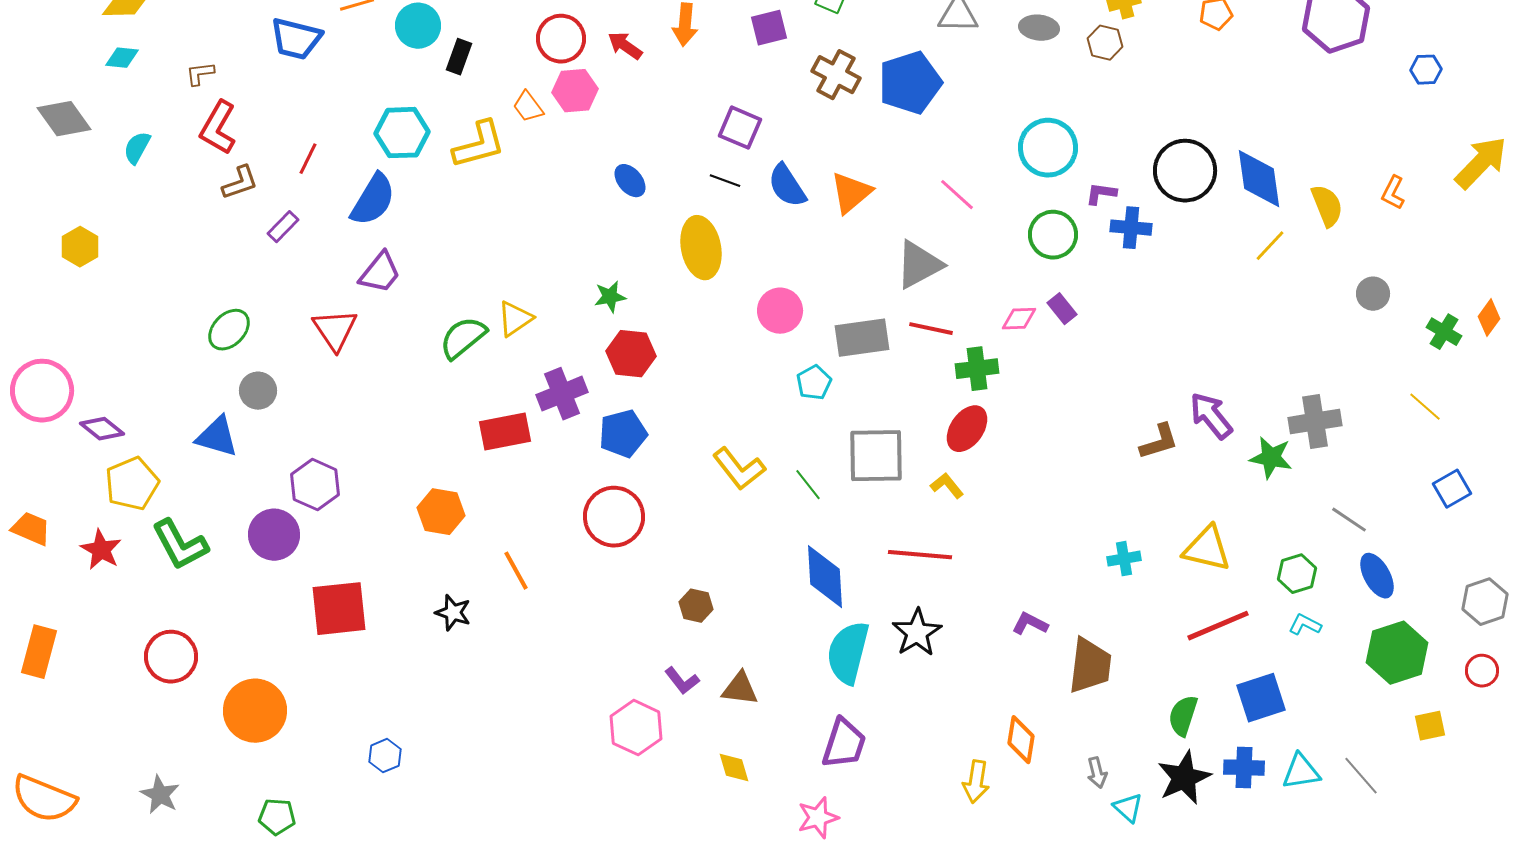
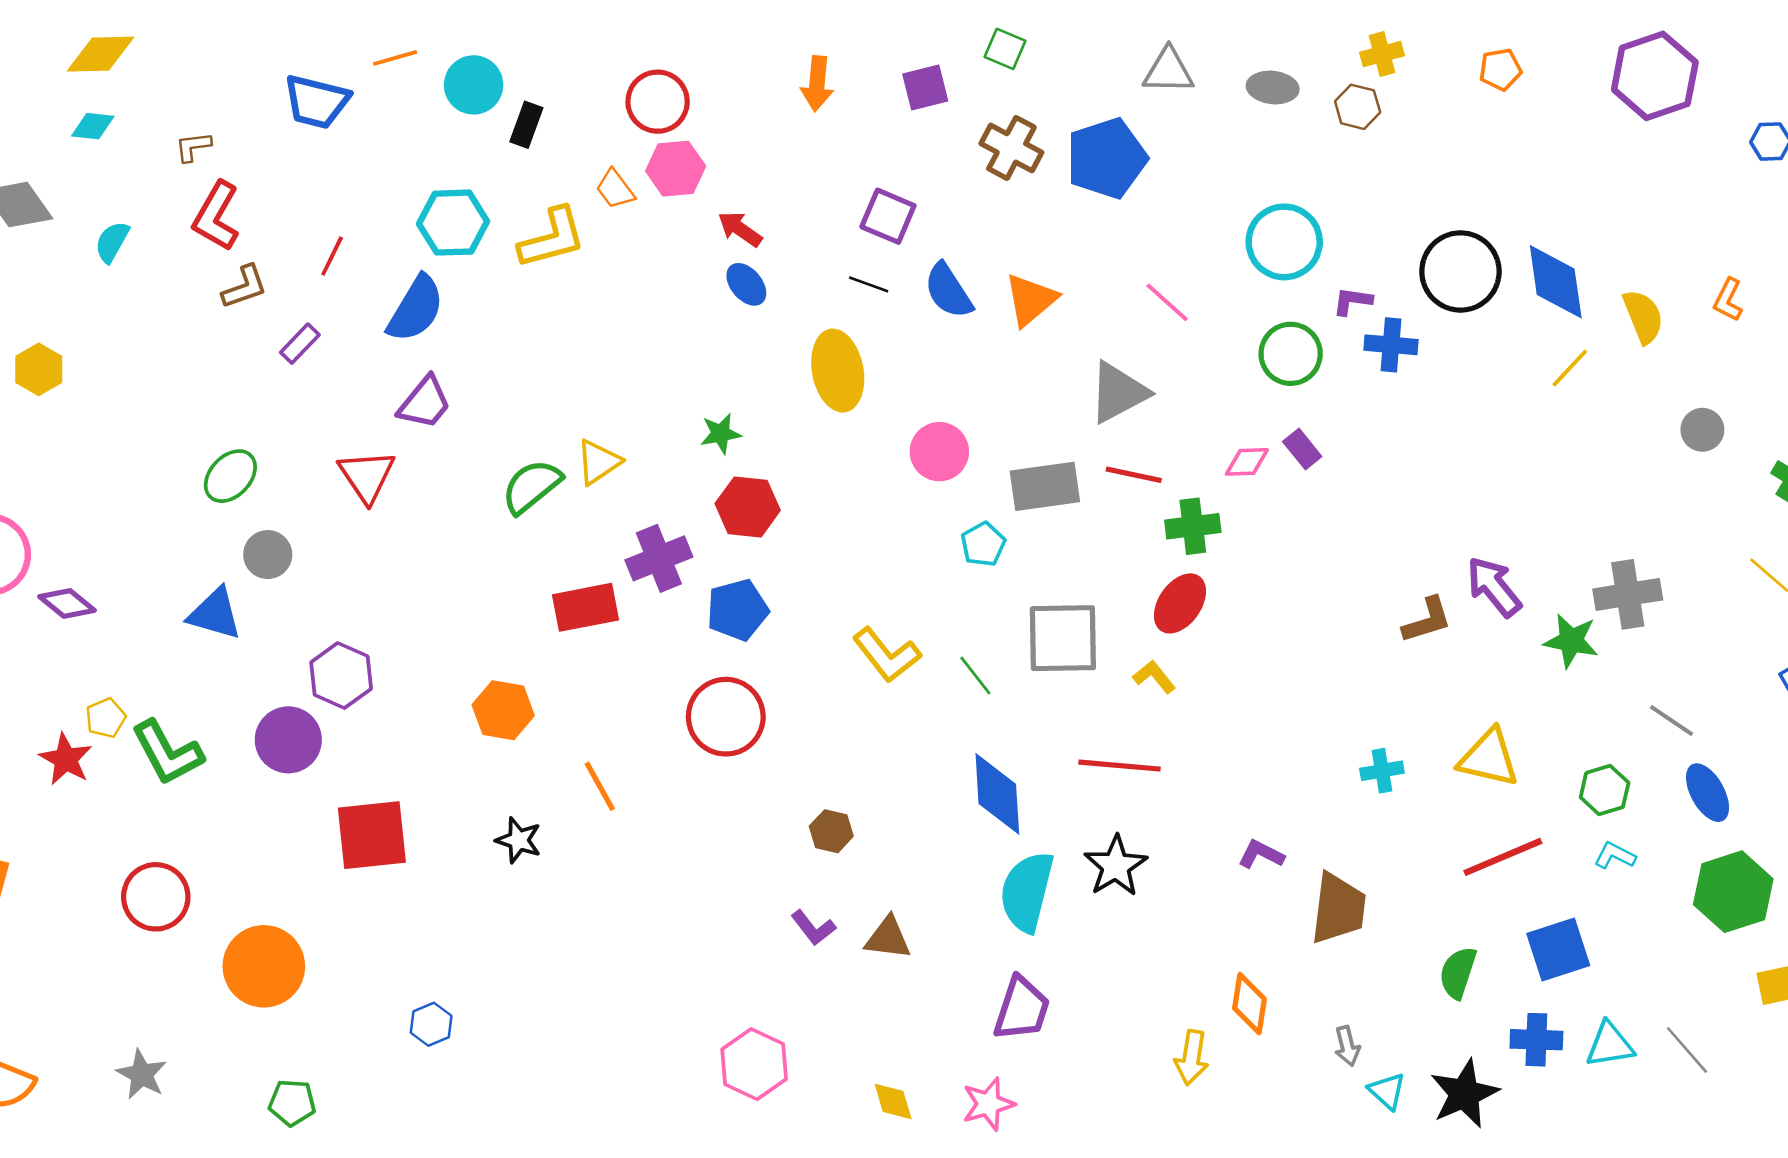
red arrow: (625, 46) -> (740, 229), moved
yellow pentagon: (132, 484) -> (106, 718), moved, size x0.6
pink hexagon: (636, 728) -> (754, 1064), moved
yellow diamond: (734, 768) -> (893, 1101), moved
black star: (1184, 778) -> (1464, 1094), moved

